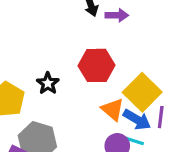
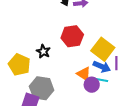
orange triangle: (113, 109) -> (84, 74), moved

